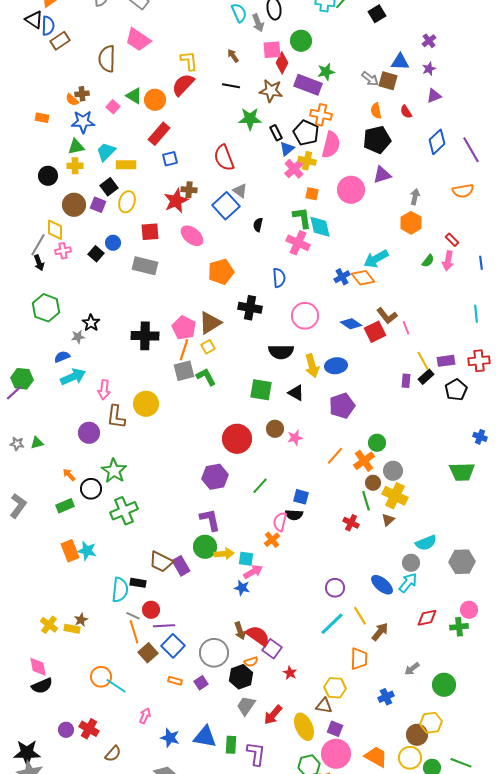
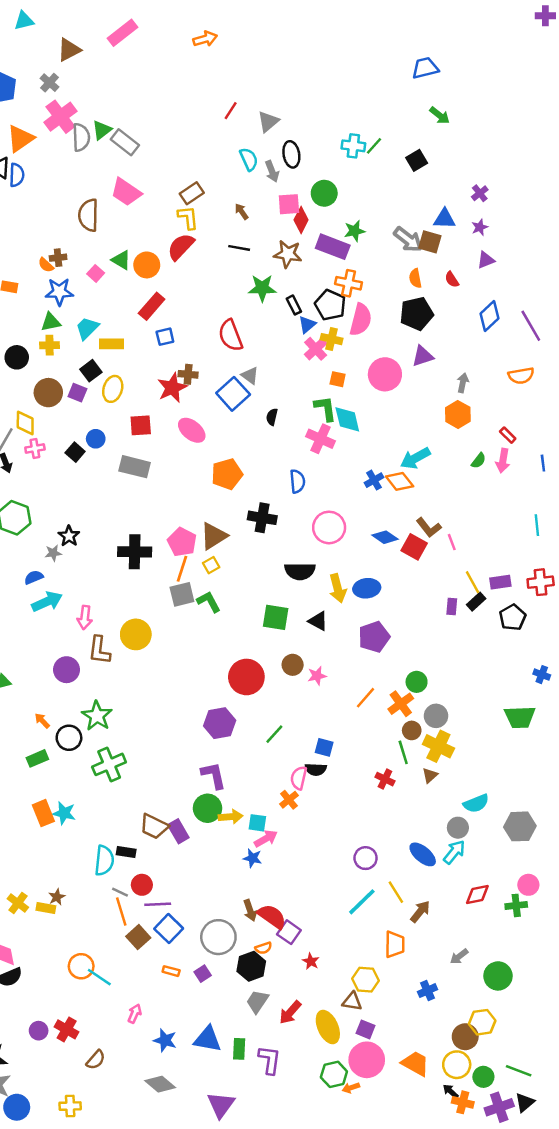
brown rectangle: (60, 41) -> (192, 193), moved
gray arrow: (370, 79) -> (408, 239), size x1.4
red square: (375, 332) -> (414, 547), turned -35

